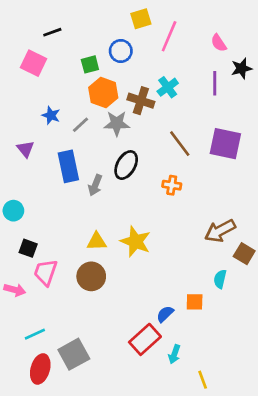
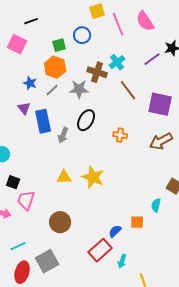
pink line: (169, 36) -> (118, 24), turned -45
pink semicircle: (219, 43) -> (145, 21), moved, size x1.5
purple line: (215, 83) -> (152, 59), turned 54
orange hexagon: (103, 93) -> (55, 67), moved
brown line: (180, 144) -> (128, 90), moved
purple triangle: (25, 149) -> (24, 108), moved
brown arrow: (220, 231) -> (161, 141), moved
brown circle: (91, 276) -> (60, 222), moved

